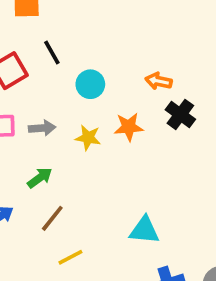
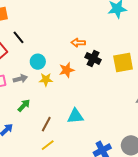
cyan circle: (90, 84) -> (38, 62), moved
brown line: (52, 218) -> (46, 124), moved
cyan triangle: (144, 230) -> (75, 116), moved

